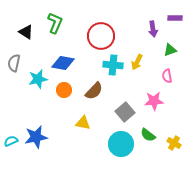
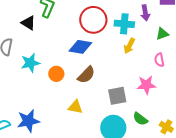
black triangle: (26, 32) -> (28, 23), moved
blue diamond: (63, 63) -> (80, 47), moved
cyan cross: (113, 65) -> (124, 24), moved
gray square: (125, 112) -> (117, 96), turned 30

